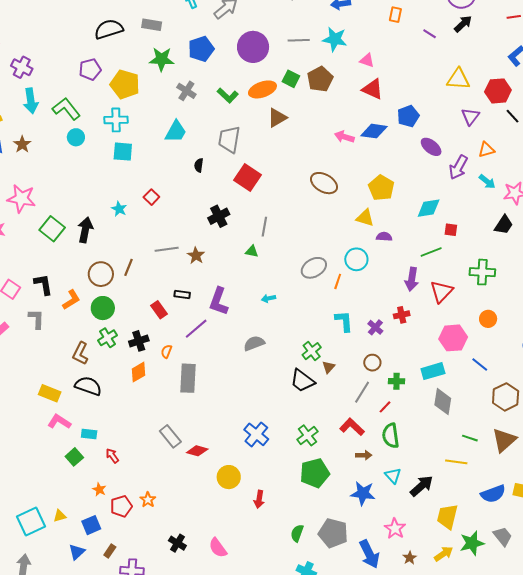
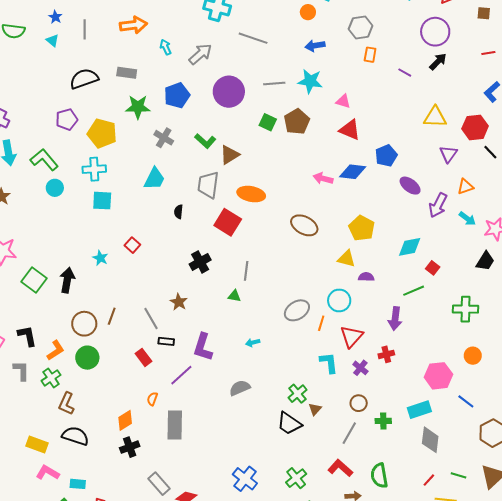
orange ellipse: (262, 89) -> (251, 194), moved, turned 32
brown triangle: (277, 118) -> (230, 155), moved
red square: (451, 230) -> (433, 268), turned 32
gray line: (167, 249) -> (151, 319), moved, turned 70
red triangle: (441, 291) -> (352, 337), moved
green cross: (108, 338) -> (51, 378), moved
black cross: (139, 341) -> (130, 447), moved
red line: (385, 407) -> (429, 480), moved

